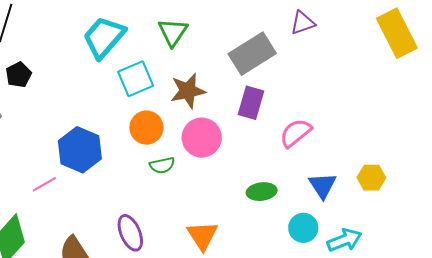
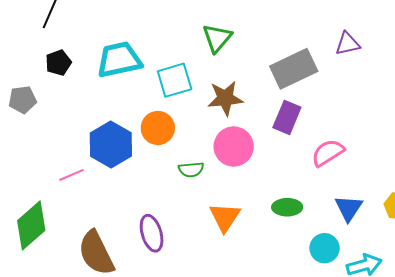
cyan trapezoid: (104, 37) -> (119, 60), moved, turned 30
orange circle: (146, 128) -> (158, 128), moved
orange triangle: (202, 236) -> (225, 217), moved

